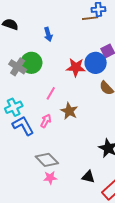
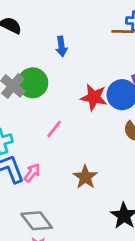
brown star: (69, 111) -> (85, 177), moved
pink arrow: (46, 121) -> (32, 173), moved

